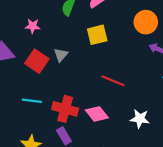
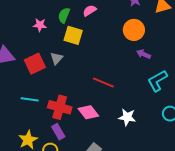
pink star: (33, 26) -> (40, 25), moved
yellow square: (97, 35) -> (73, 35), moved, turned 30
red square: (37, 61) -> (35, 64), turned 30

